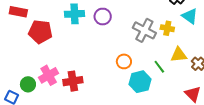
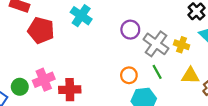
cyan cross: (74, 14) -> (81, 16), turned 30
purple circle: (103, 17) -> (130, 30), moved
green line: (159, 67) -> (157, 72), moved

